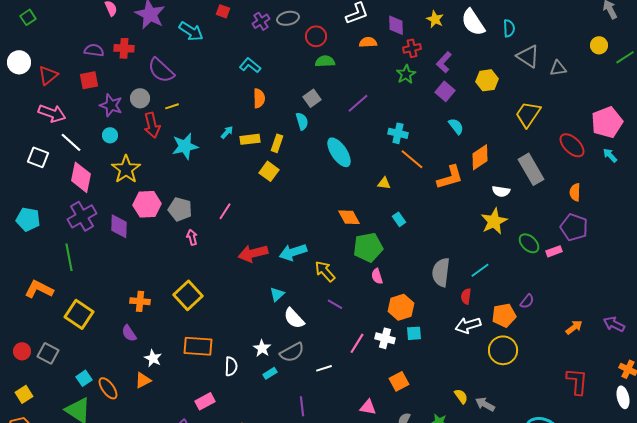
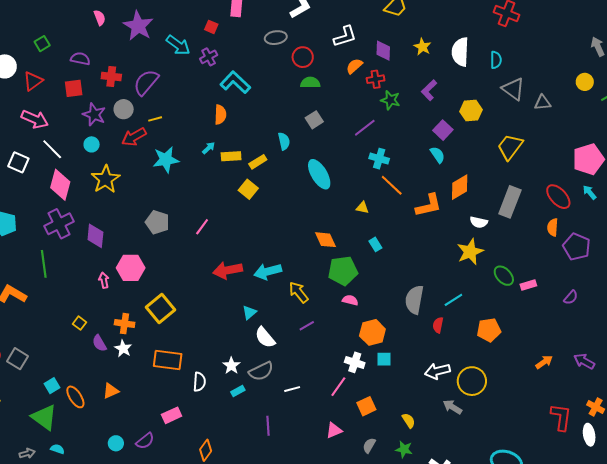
green square: (28, 17) -> (42, 44), moved
purple cross: (261, 21) -> (209, 57), moved
white semicircle: (473, 22) -> (460, 52), turned 32
orange semicircle: (368, 42) -> (354, 66), turned -42
red cross: (124, 48) -> (111, 76), moved
red cross: (412, 48) -> (376, 79), moved
cyan L-shape: (250, 65) -> (235, 82), size x1.4
purple semicircle: (161, 70) -> (146, 82), turned 84
green star: (406, 74) -> (390, 100), turned -30
purple square: (445, 91) -> (443, 130), moved
orange semicircle: (259, 98) -> (220, 115), moved
gray square: (312, 98) -> (314, 120), moved
purple line: (358, 103) -> (365, 128), moved
red arrow: (152, 125) -> (134, 137), turned 70
yellow rectangle: (277, 143) -> (258, 162), turned 36
red ellipse: (572, 145) -> (558, 197), moved
gray rectangle: (531, 169) -> (510, 202), turned 48
pink hexagon: (147, 204) -> (131, 268), moved
purple pentagon: (574, 227) -> (577, 247), moved
pink arrow: (192, 237) -> (104, 280), moved
pink semicircle: (377, 276) -> (350, 300), turned 119
orange cross: (140, 301) -> (125, 324), moved
purple semicircle: (527, 301) -> (571, 297), moved
purple line: (335, 304) -> (307, 326), turned -63
yellow square: (79, 314) -> (80, 323), moved, size x0.5
orange pentagon: (504, 315) -> (489, 330), moved
white arrow: (468, 325) -> (437, 371), moved
pink line: (357, 343) -> (338, 387), moved
white star: (153, 358) -> (123, 349), moved
red L-shape: (577, 381) -> (561, 417), moved
yellow semicircle: (461, 396) -> (409, 421), moved
gray arrow: (485, 404) -> (452, 407), moved
pink triangle: (368, 407) -> (334, 430), turned -36

